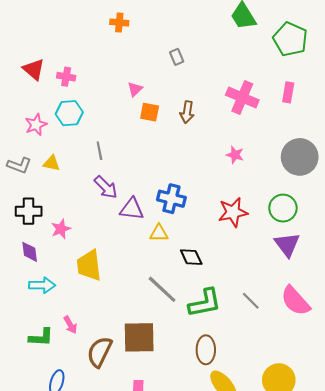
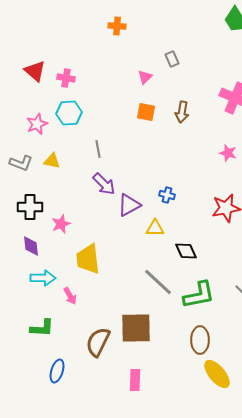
pink triangle: (135, 89) -> (145, 77), moved
blue cross: (171, 199) -> (167, 195), size x0.6
purple triangle: (132, 209) -> (129, 205), turned -35
pink arrow: (70, 325) -> (70, 296), moved

